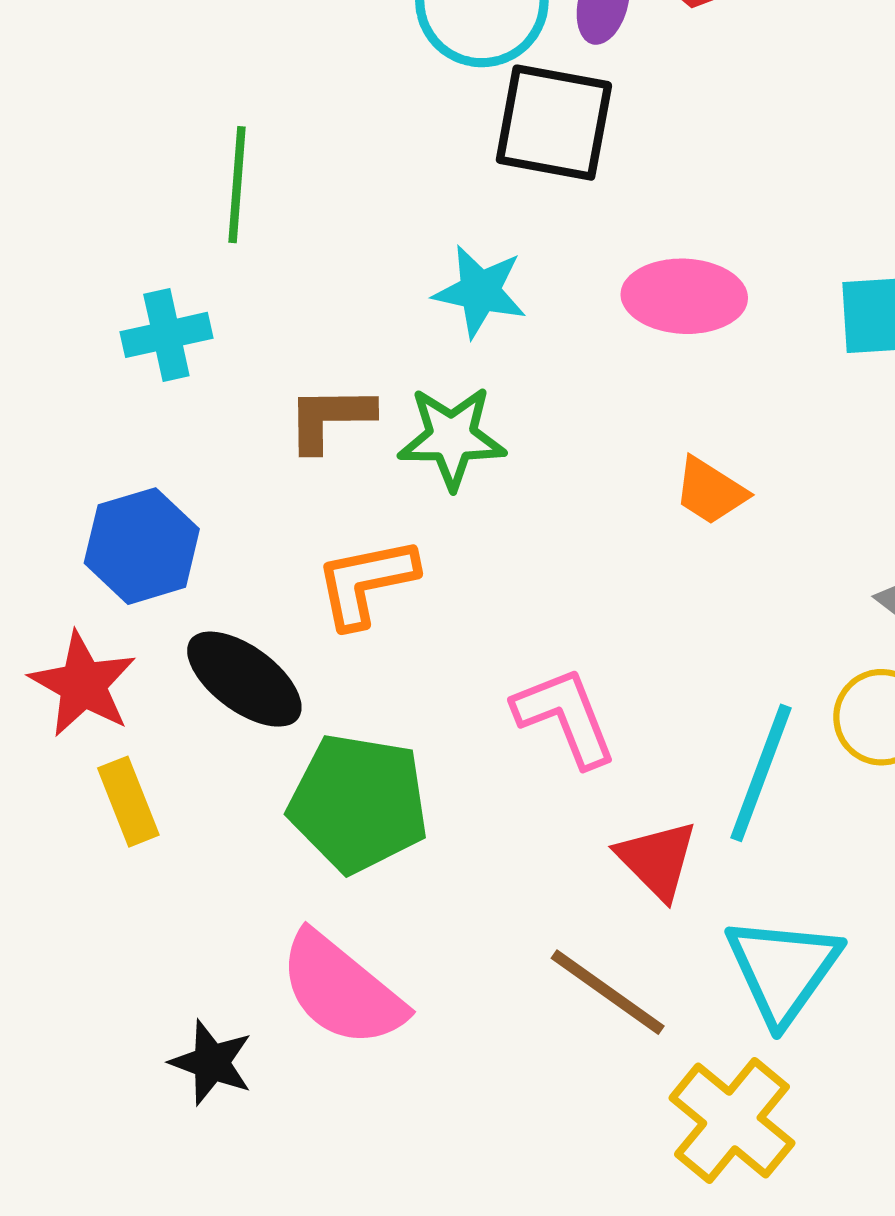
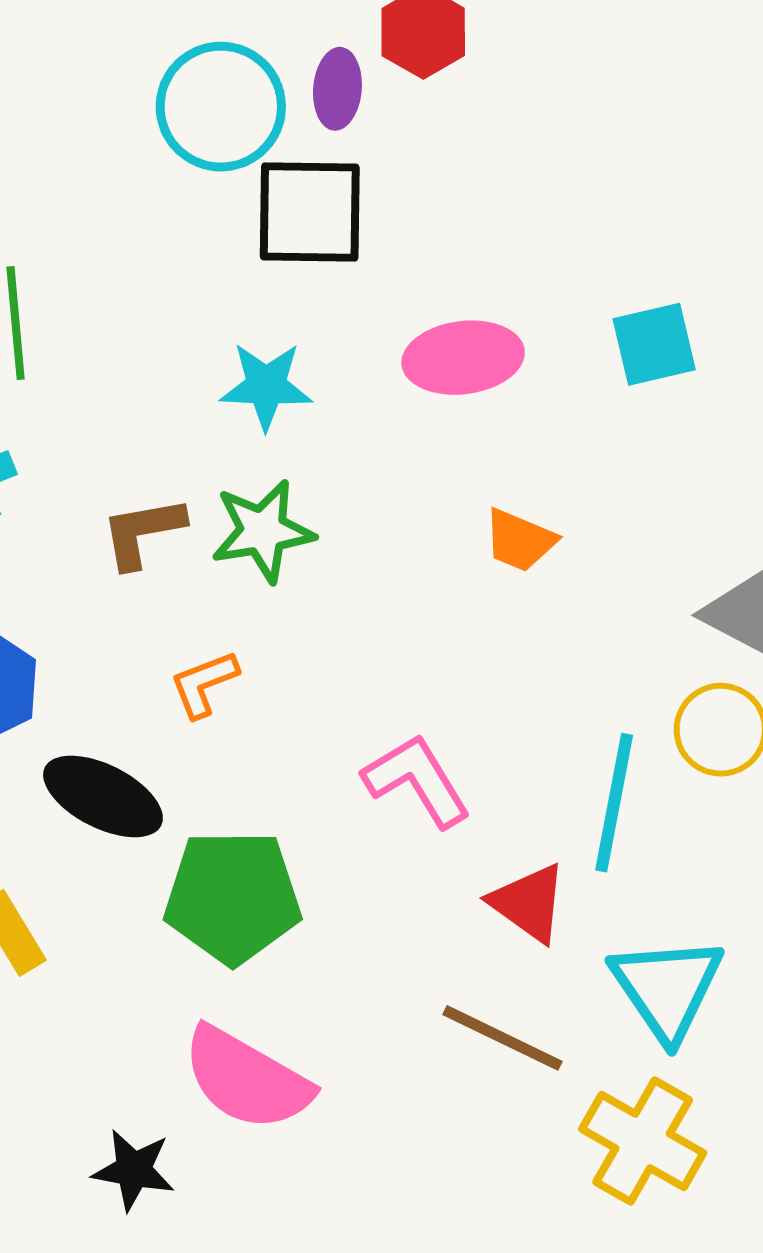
orange L-shape: (366, 582) -> (204, 684), size x0.7

